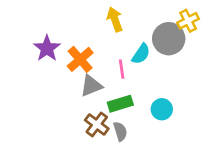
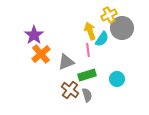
yellow arrow: (115, 19) -> (90, 31), moved
yellow cross: (188, 21) -> (109, 15), moved
orange cross: (80, 59) -> (41, 54), moved

